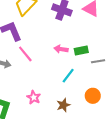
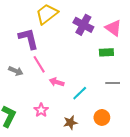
pink arrow: (61, 49) -> (57, 82), moved
green rectangle: (81, 51) -> (106, 52), moved

